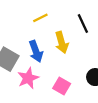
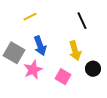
yellow line: (40, 18) -> (30, 17), moved
yellow arrow: (62, 42) -> (75, 51), moved

